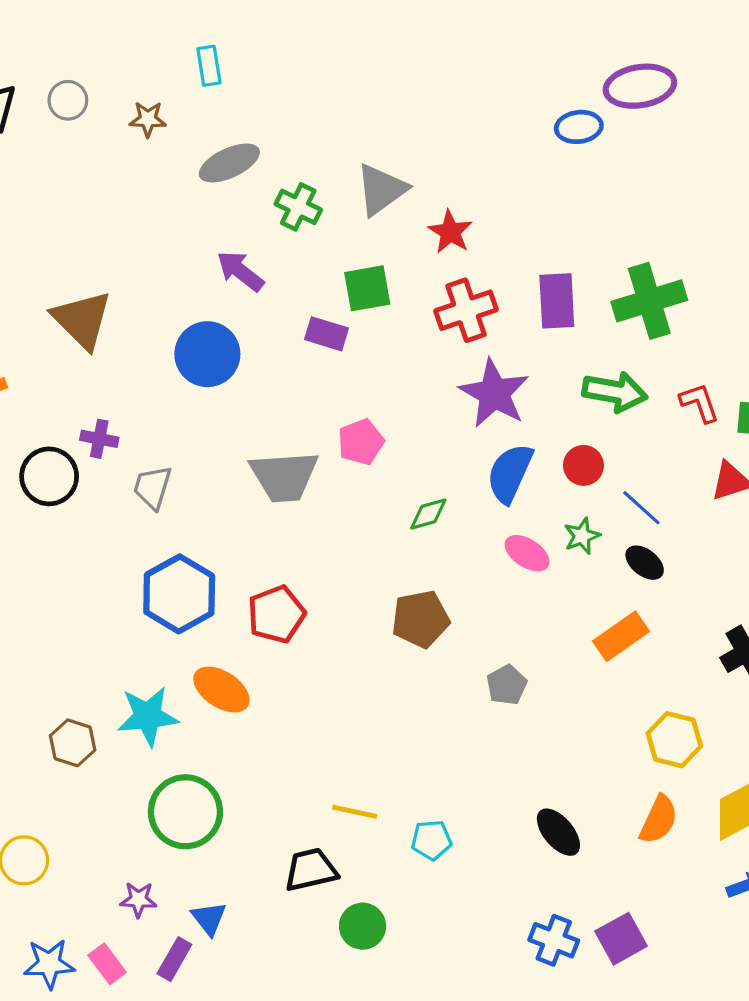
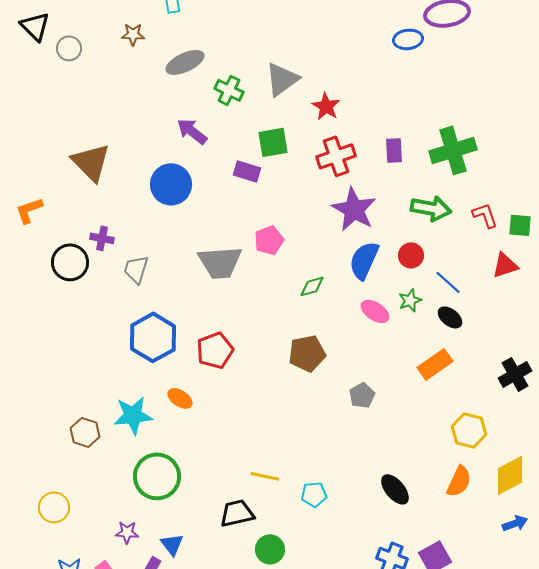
gray circle: (68, 100) -> (69, 48), moved
purple rectangle: (557, 301) -> (394, 150), size x0.7
orange ellipse: (221, 690) -> (180, 398), size x0.7

